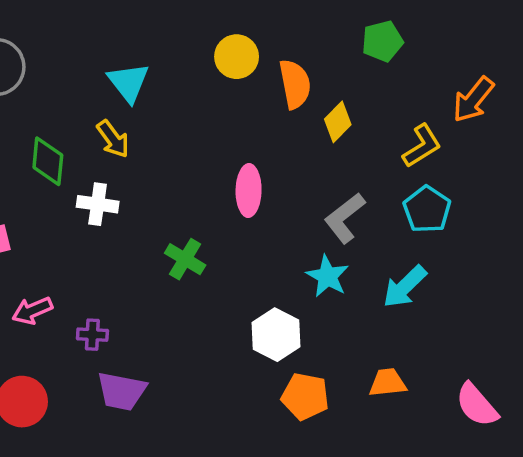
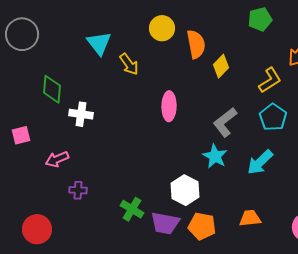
green pentagon: (382, 41) -> (260, 19), moved
yellow arrow: (113, 139) -> (129, 64), moved
green cross: (185, 259) -> (132, 209), moved
pink arrow: (32, 311) -> (57, 159), moved
purple trapezoid: (122, 391) -> (165, 223), moved

